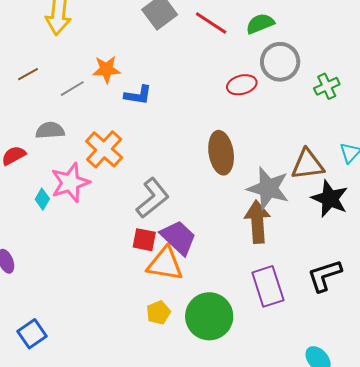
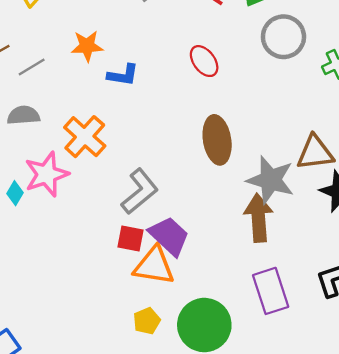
red ellipse: (242, 85) -> (204, 61), moved, turned 68
gray line: (72, 89) -> (32, 67), moved

